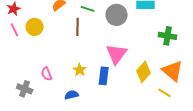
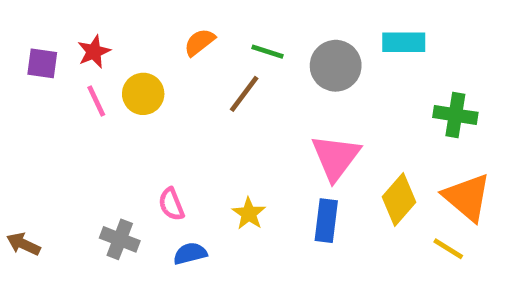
brown line: (78, 27) -> (244, 94), turned 36
yellow star: (80, 70) -> (249, 214), moved
blue rectangle: (104, 76) -> (326, 221), moved
blue semicircle: (72, 95) -> (190, 253), moved

